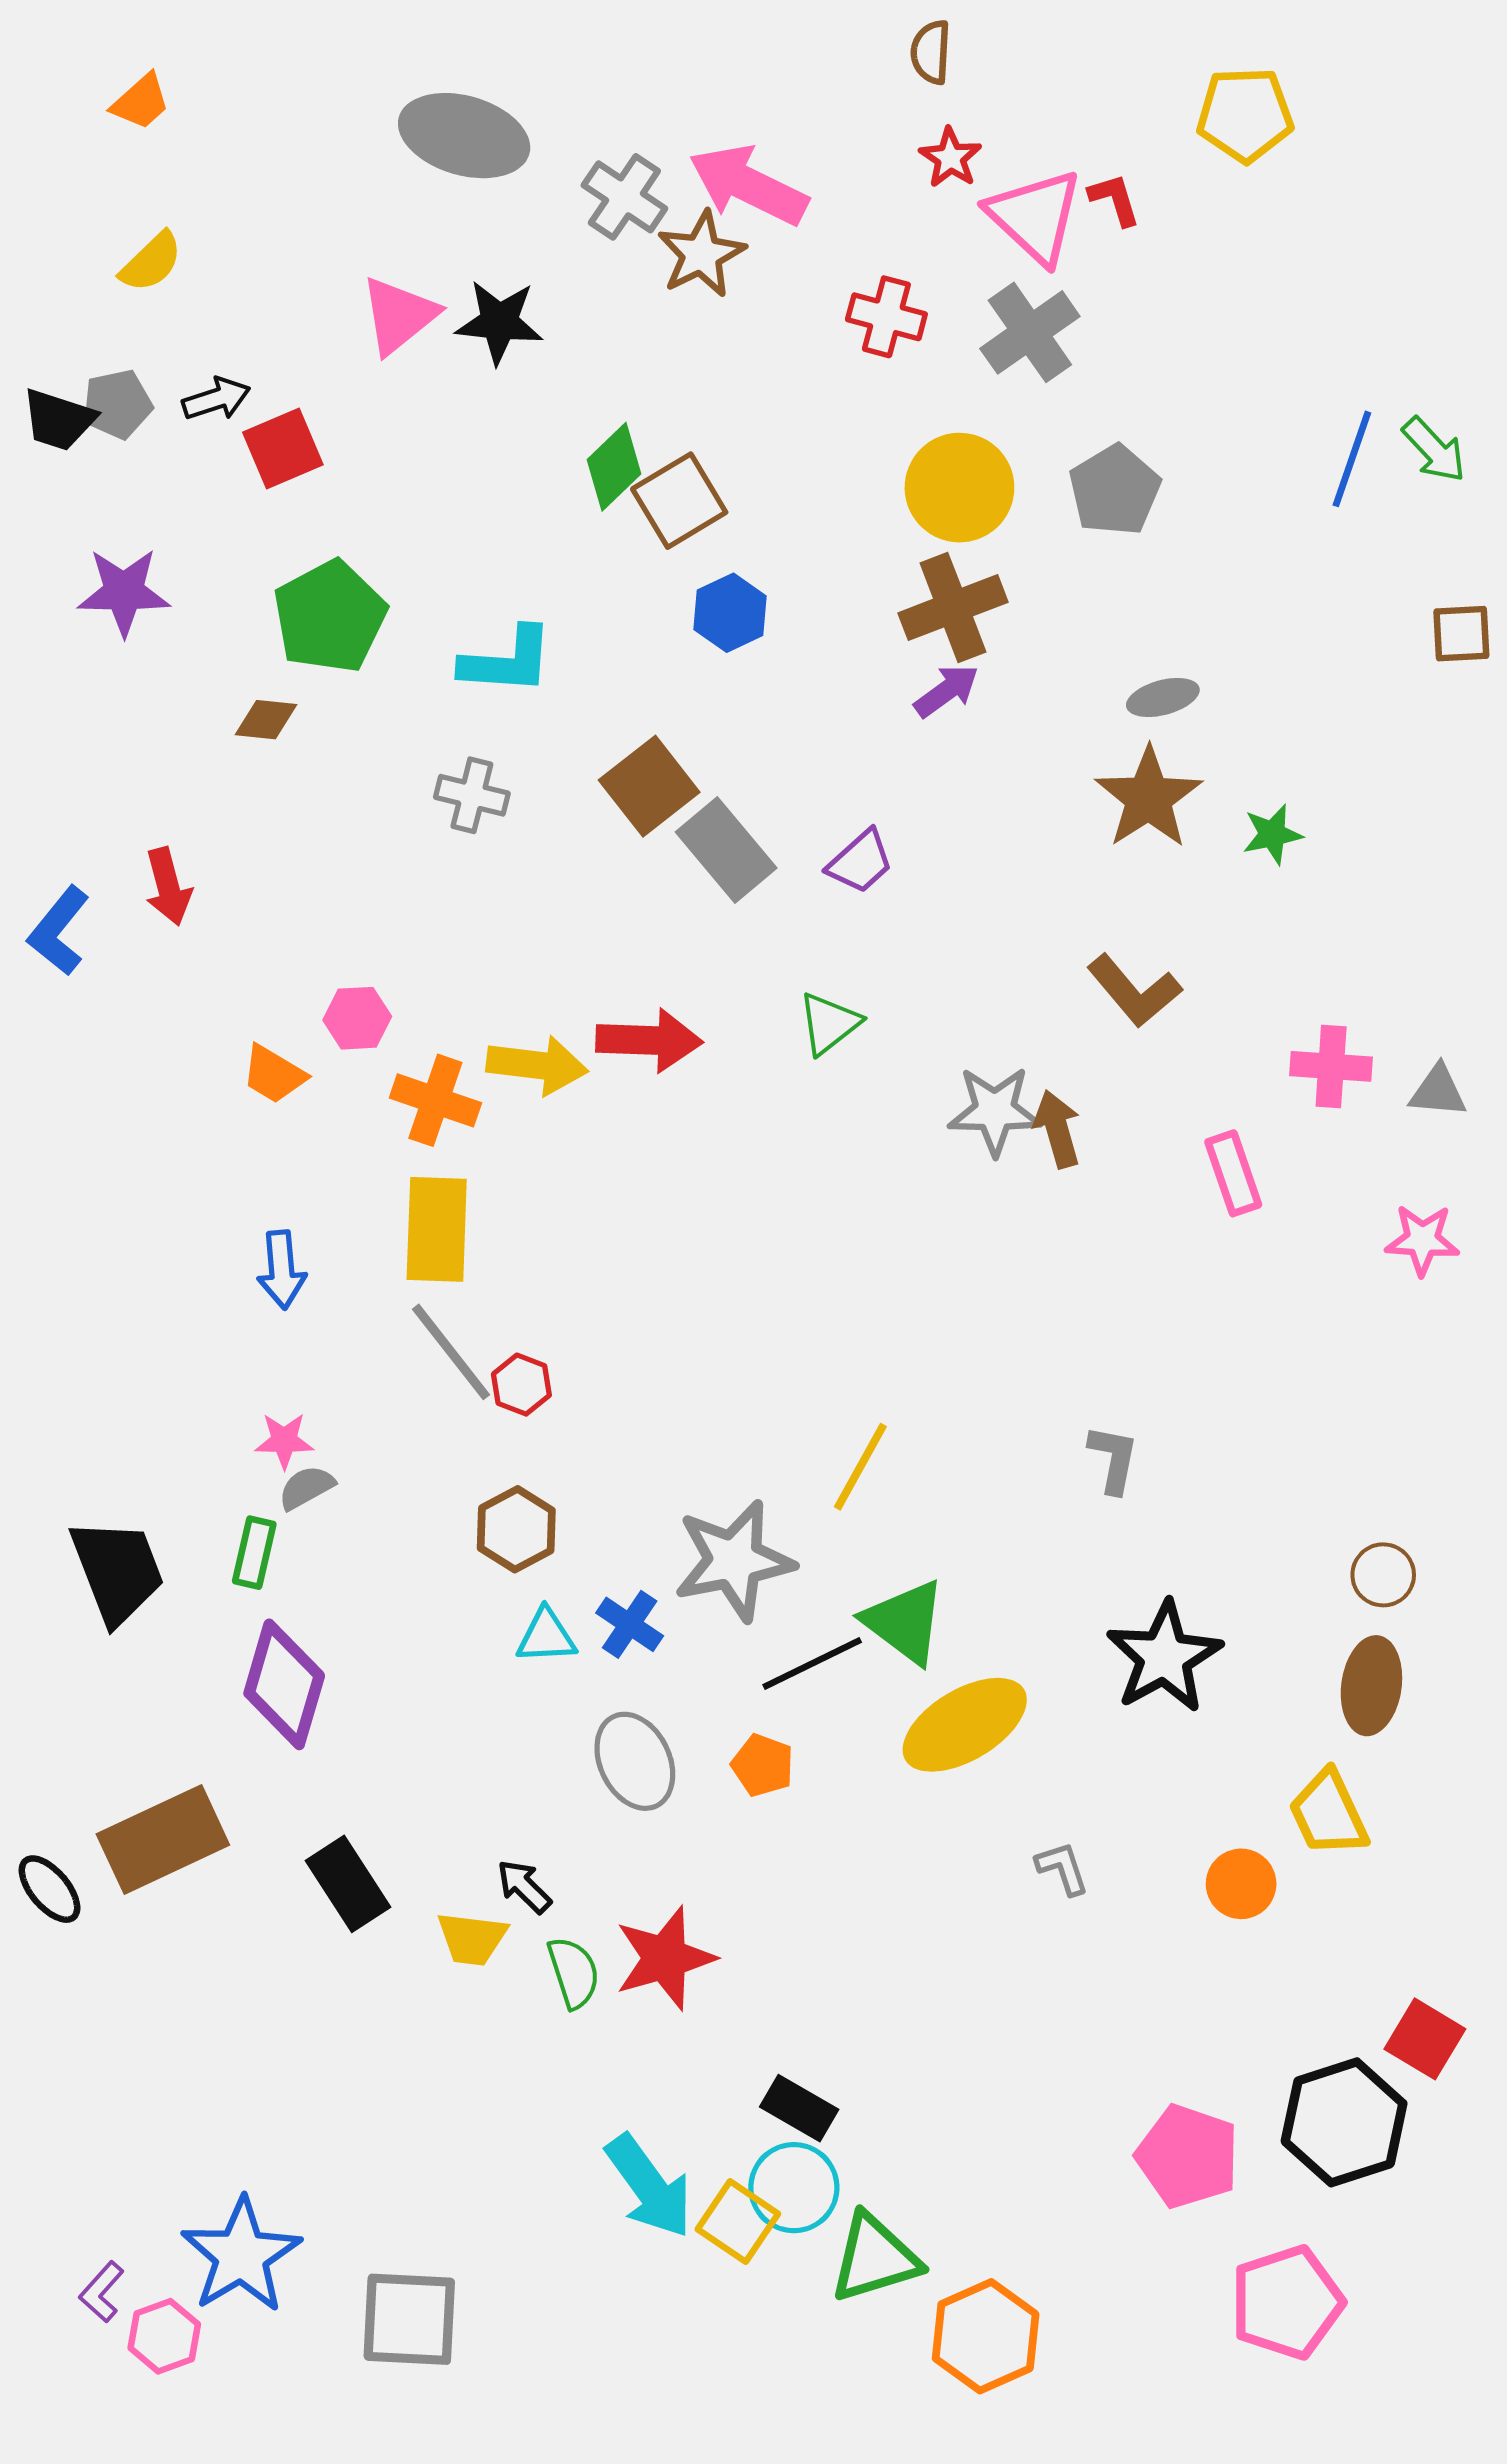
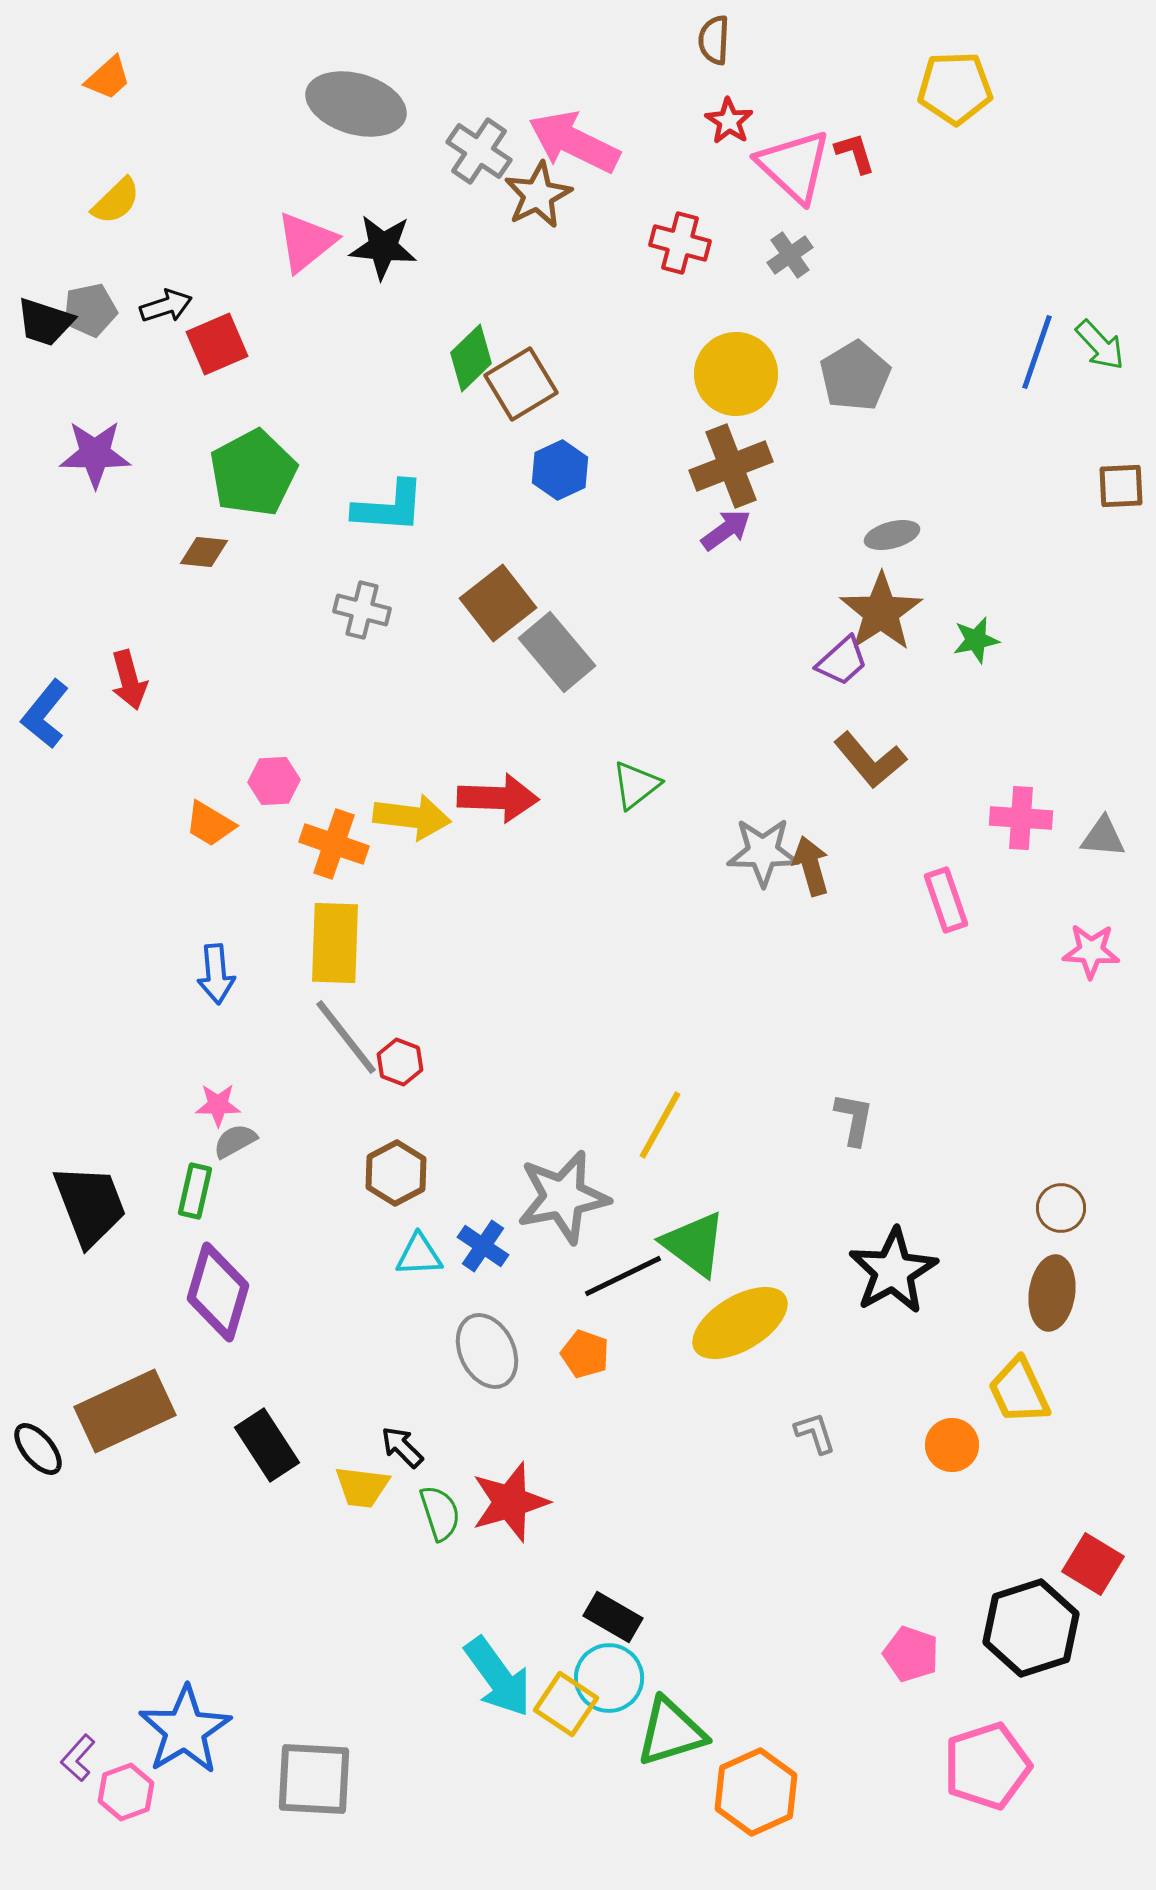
gray cross: (1030, 332) -> (790, 255), size x0.6
purple trapezoid: (860, 862) -> (842, 661), moved
pink pentagon: (1188, 2156) -> (911, 1654), size x0.7

